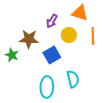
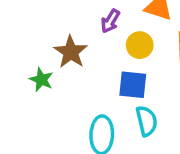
brown star: (29, 39) -> (71, 52), turned 30
blue square: (52, 55) -> (133, 85), moved, turned 36

